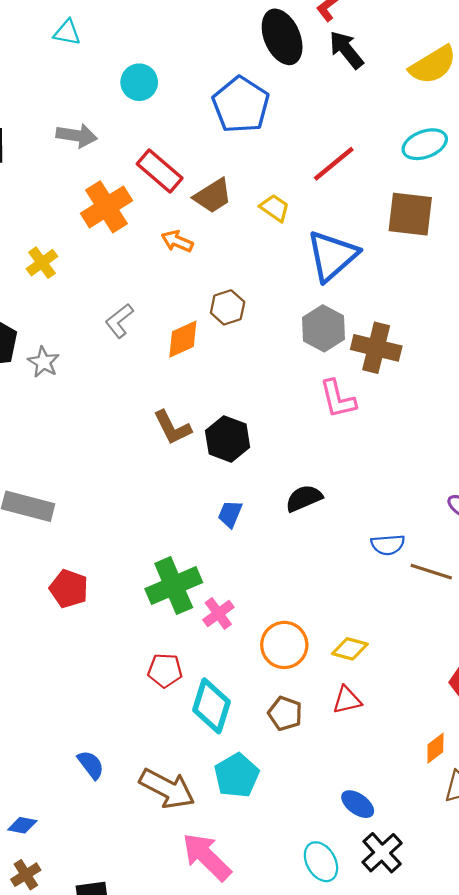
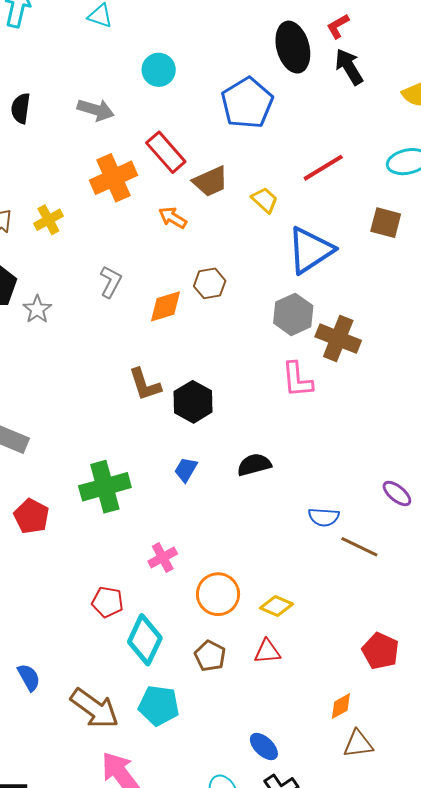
brown square: (410, 214) -> (386, 223), size x0.7
gray L-shape: (119, 321) -> (111, 282), turned 148
green cross: (174, 586) -> (105, 487), moved
cyan pentagon: (237, 775) -> (159, 705), turned 30

